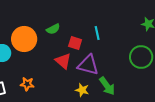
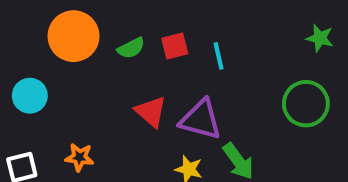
orange circle: (24, 39) -> (73, 36), moved
red square: (75, 43) -> (175, 46), moved, turned -32

